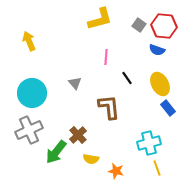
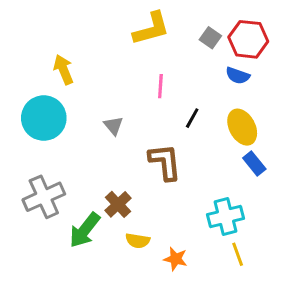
yellow arrow: (29, 41) -> (63, 70), moved
black line: (127, 78) -> (192, 118), turned 64
cyan circle: (32, 93) -> (44, 118), moved

